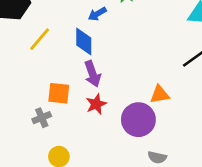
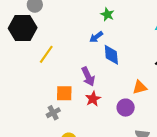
blue arrow: (97, 14) -> (96, 37), moved
blue diamond: (84, 42) -> (111, 55), moved
purple circle: (138, 120) -> (126, 108), size x0.7

